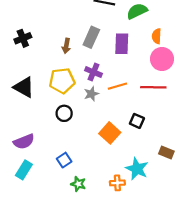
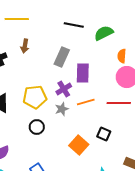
purple rectangle: (122, 44) -> (83, 73), moved
brown arrow: (66, 46) -> (25, 46), moved
purple cross: (93, 72) -> (64, 89), turned 35

